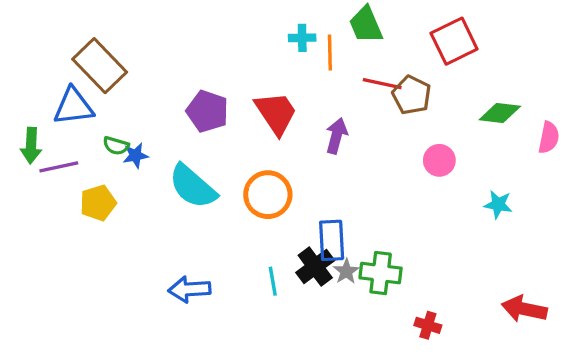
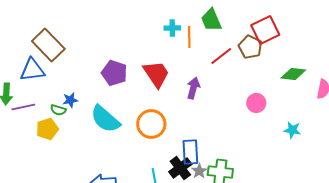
red line: (382, 84) -> (221, 56), turned -50
brown pentagon: (412, 95) -> (250, 47), moved
green semicircle: (116, 146) -> (58, 110), moved

